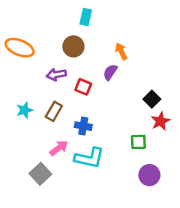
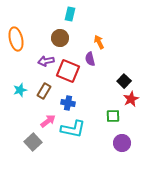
orange ellipse: (20, 48) -> (16, 39), turned 55
purple semicircle: (110, 72) -> (90, 59), turned -48
red square: (83, 87) -> (68, 71), size x1.6

